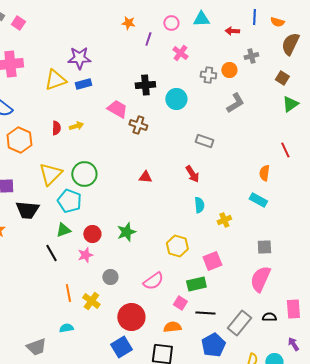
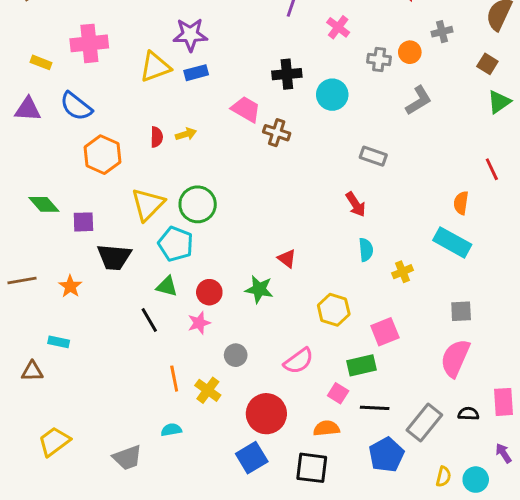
red triangle: (145, 177) -> (287, 259), moved, turned 32
cyan rectangle: (258, 200) -> (452, 242), size x1.4
green triangle: (63, 230) -> (167, 286), turned 35
green star: (126, 232) -> (259, 289), turned 30

